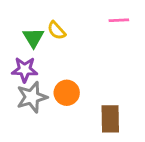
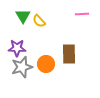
green triangle: (33, 38) -> (23, 16), moved
brown rectangle: (110, 119) -> (69, 54), moved

